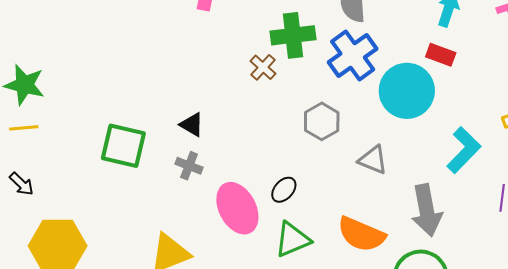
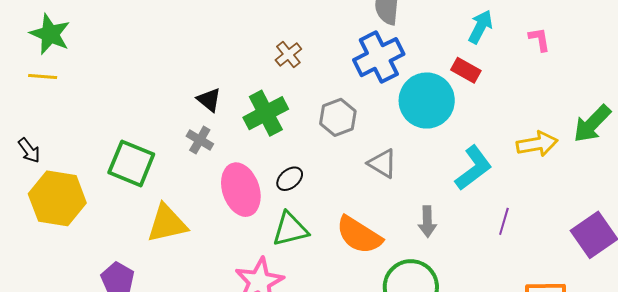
green cross: (293, 35) -> (266, 113), moved, turned -30
green square: (123, 146) -> (131, 163), moved
black arrow: (22, 184) -> (29, 150), moved
gray arrow: (427, 210) -> (427, 222), size x0.6

